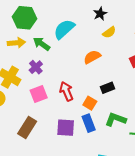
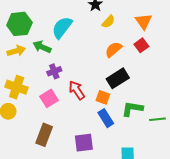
orange semicircle: (92, 57) -> (114, 49), moved
purple cross: (36, 67) -> (54, 71), moved, turned 32
black rectangle: (107, 88) -> (118, 78), size x1.5
purple square: (66, 128) -> (84, 143), moved

